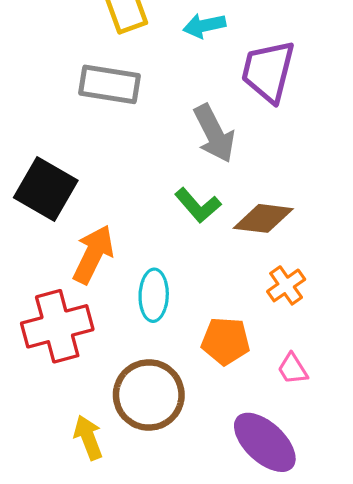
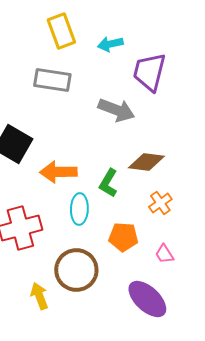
gray arrow: (214, 133) -> (116, 110), turned -42
green L-shape: (198, 205) -> (108, 183), moved, turned 72
orange arrow: (93, 254) -> (58, 172), moved, turned -117

